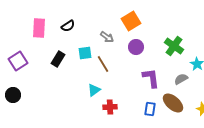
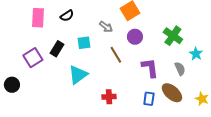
purple square: (18, 61) -> (33, 58), moved
brown line: (103, 64) -> (116, 55), moved
gray semicircle: (181, 79) -> (180, 69), turned 96
cyan triangle: (94, 90) -> (78, 75), moved, size x1.5

